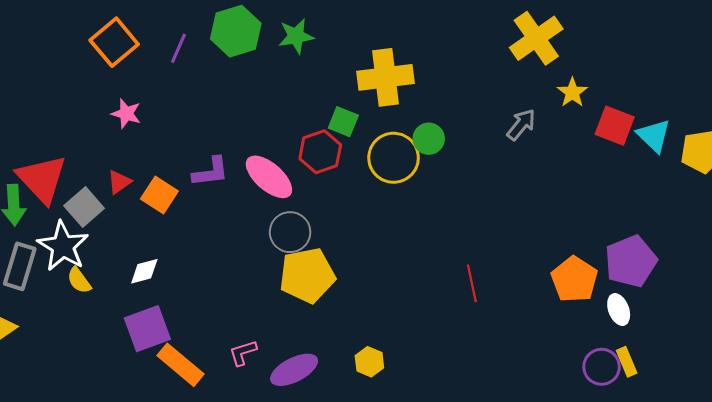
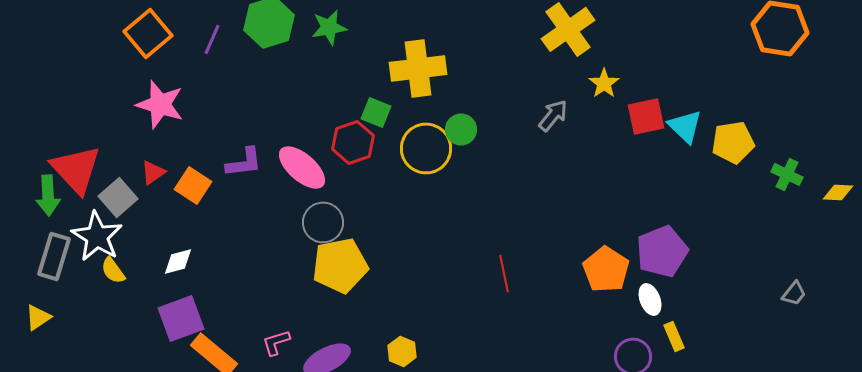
pink star: (126, 114) -> (160, 104), size x1.6
red square: (615, 126) -> (646, 116), turned -33
yellow rectangle: (627, 362) -> (674, 336), moved

